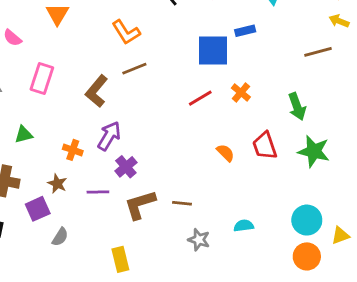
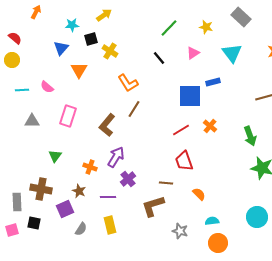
brown line: (134, 69) -> (134, 109), turned -36
green triangle: (24, 135) -> (55, 156), turned -40
red trapezoid: (265, 146) -> (184, 161), moved
orange semicircle: (225, 153) -> (199, 194), moved
brown line: (182, 203) -> (166, 183), moved
brown L-shape: (140, 205) -> (153, 206), moved
orange circle: (307, 256) -> (218, 243), moved
yellow rectangle: (120, 259) -> (110, 225), moved

